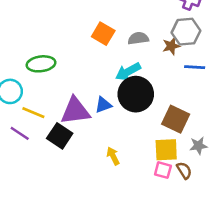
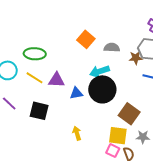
purple triangle: (75, 111) -> (56, 80), moved, size x0.7
yellow line: (33, 113) -> (34, 78), moved
black square: (60, 136) -> (39, 111), turned -30

